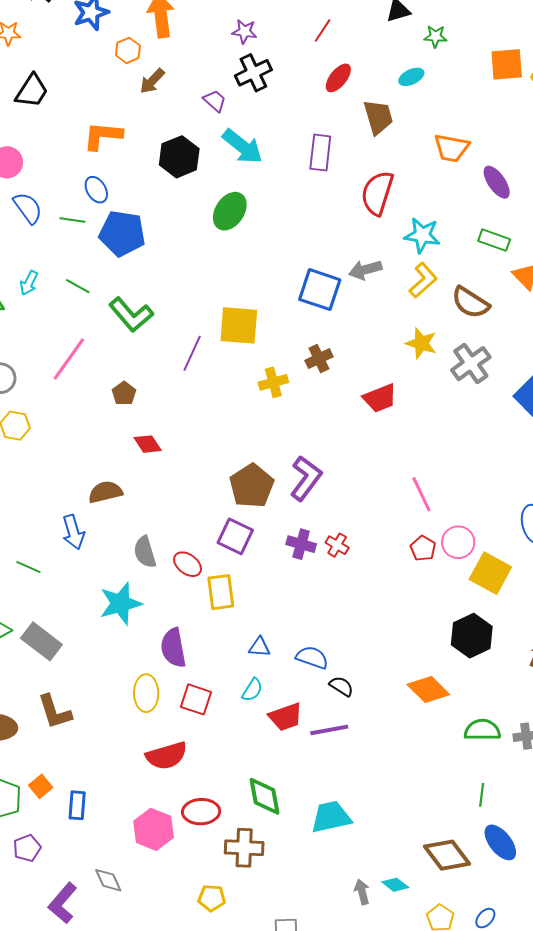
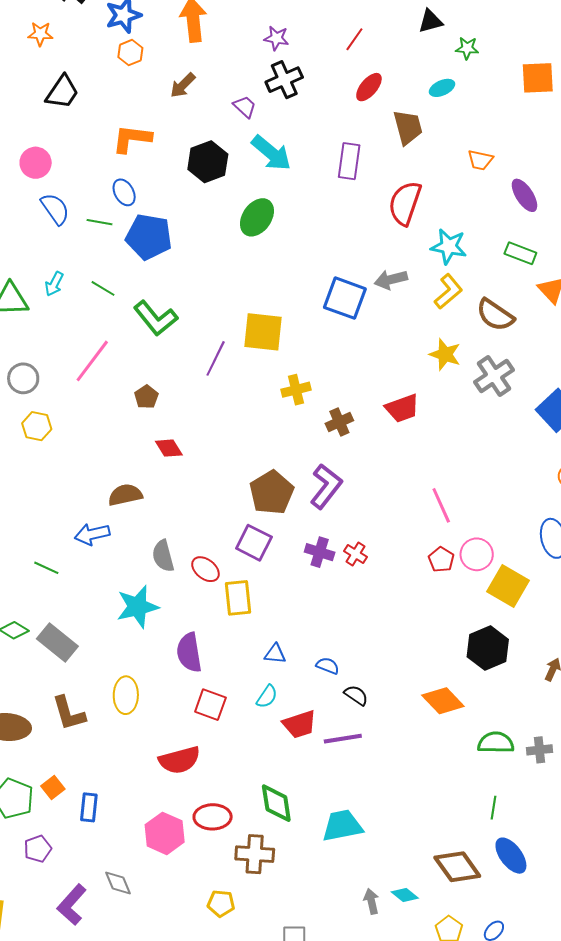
orange hexagon: (128, 50) -> (130, 53), moved
orange trapezoid: (452, 148) -> (480, 160), size x0.7
brown cross: (319, 359) -> (339, 422), moved
blue arrow: (73, 532) -> (92, 534), turned 92
blue semicircle: (312, 657) -> (328, 666), size x0.7
yellow ellipse: (146, 693) -> (126, 695), moved

